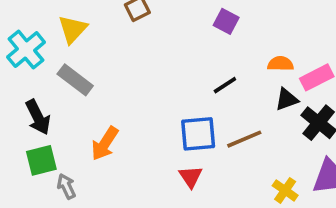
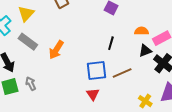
black line: (225, 85) -> (111, 43), turned -40
orange arrow: (105, 144) -> (56, 50), moved
gray arrow: (66, 186) -> (31, 84), moved

